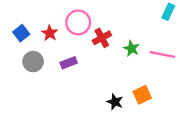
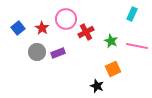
cyan rectangle: (168, 12) -> (132, 14), moved
gray circle: (33, 62) -> (37, 52), moved
orange square: (142, 95) -> (113, 69), moved

